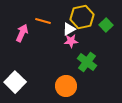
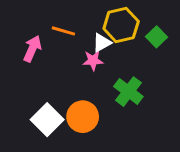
pink star: (71, 41) -> (93, 60), moved
white square: (15, 82) -> (47, 120), moved
orange circle: (66, 86) -> (83, 117), moved

